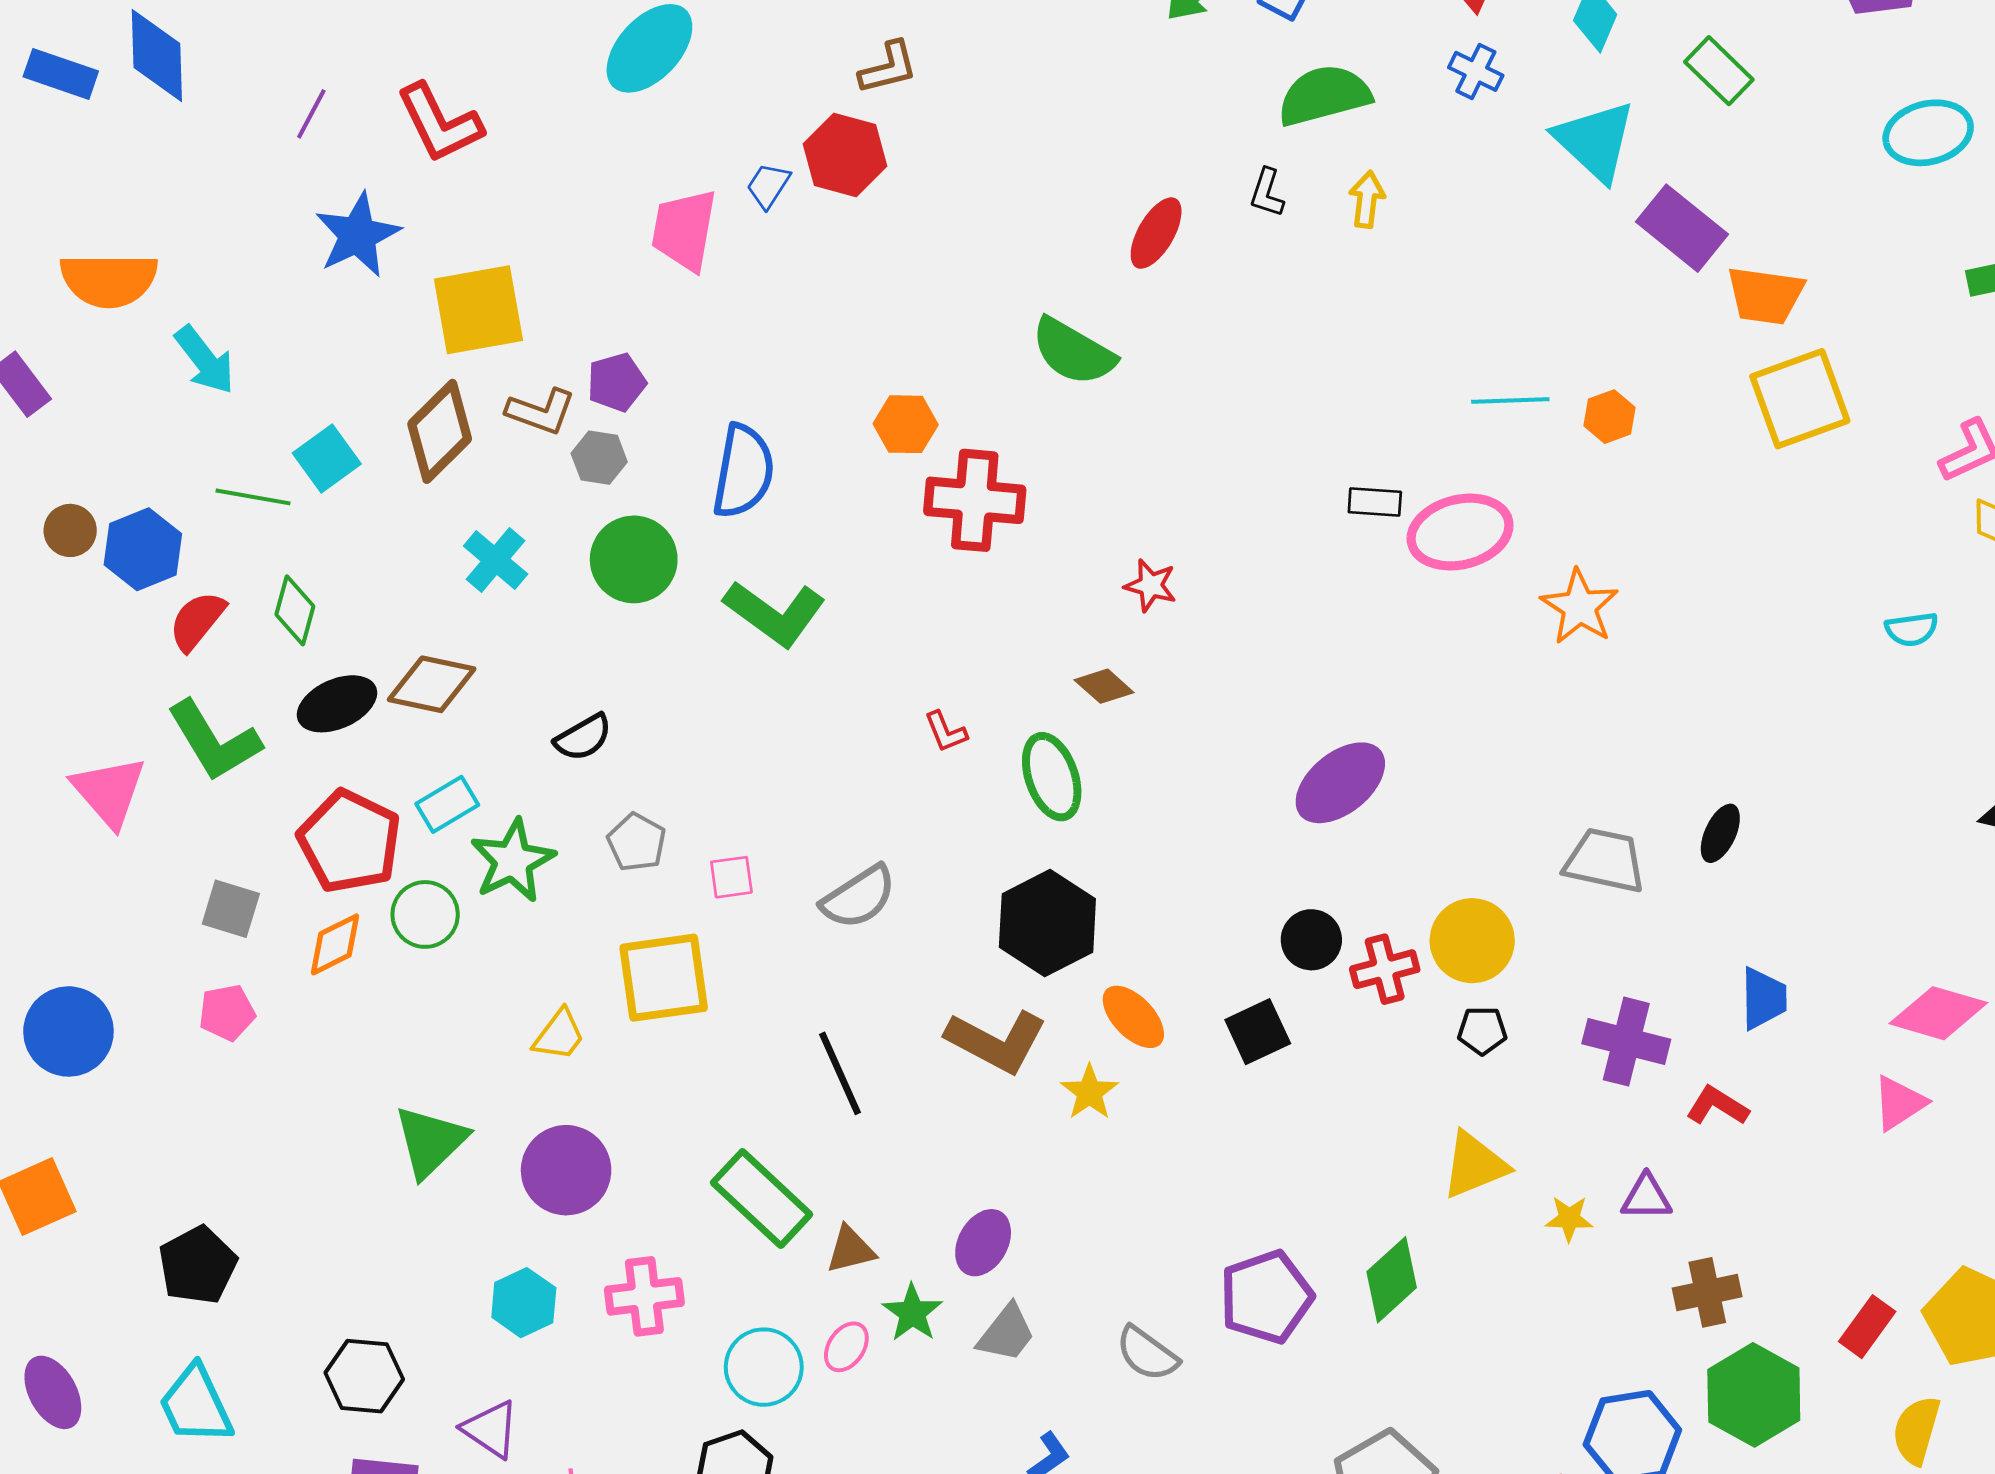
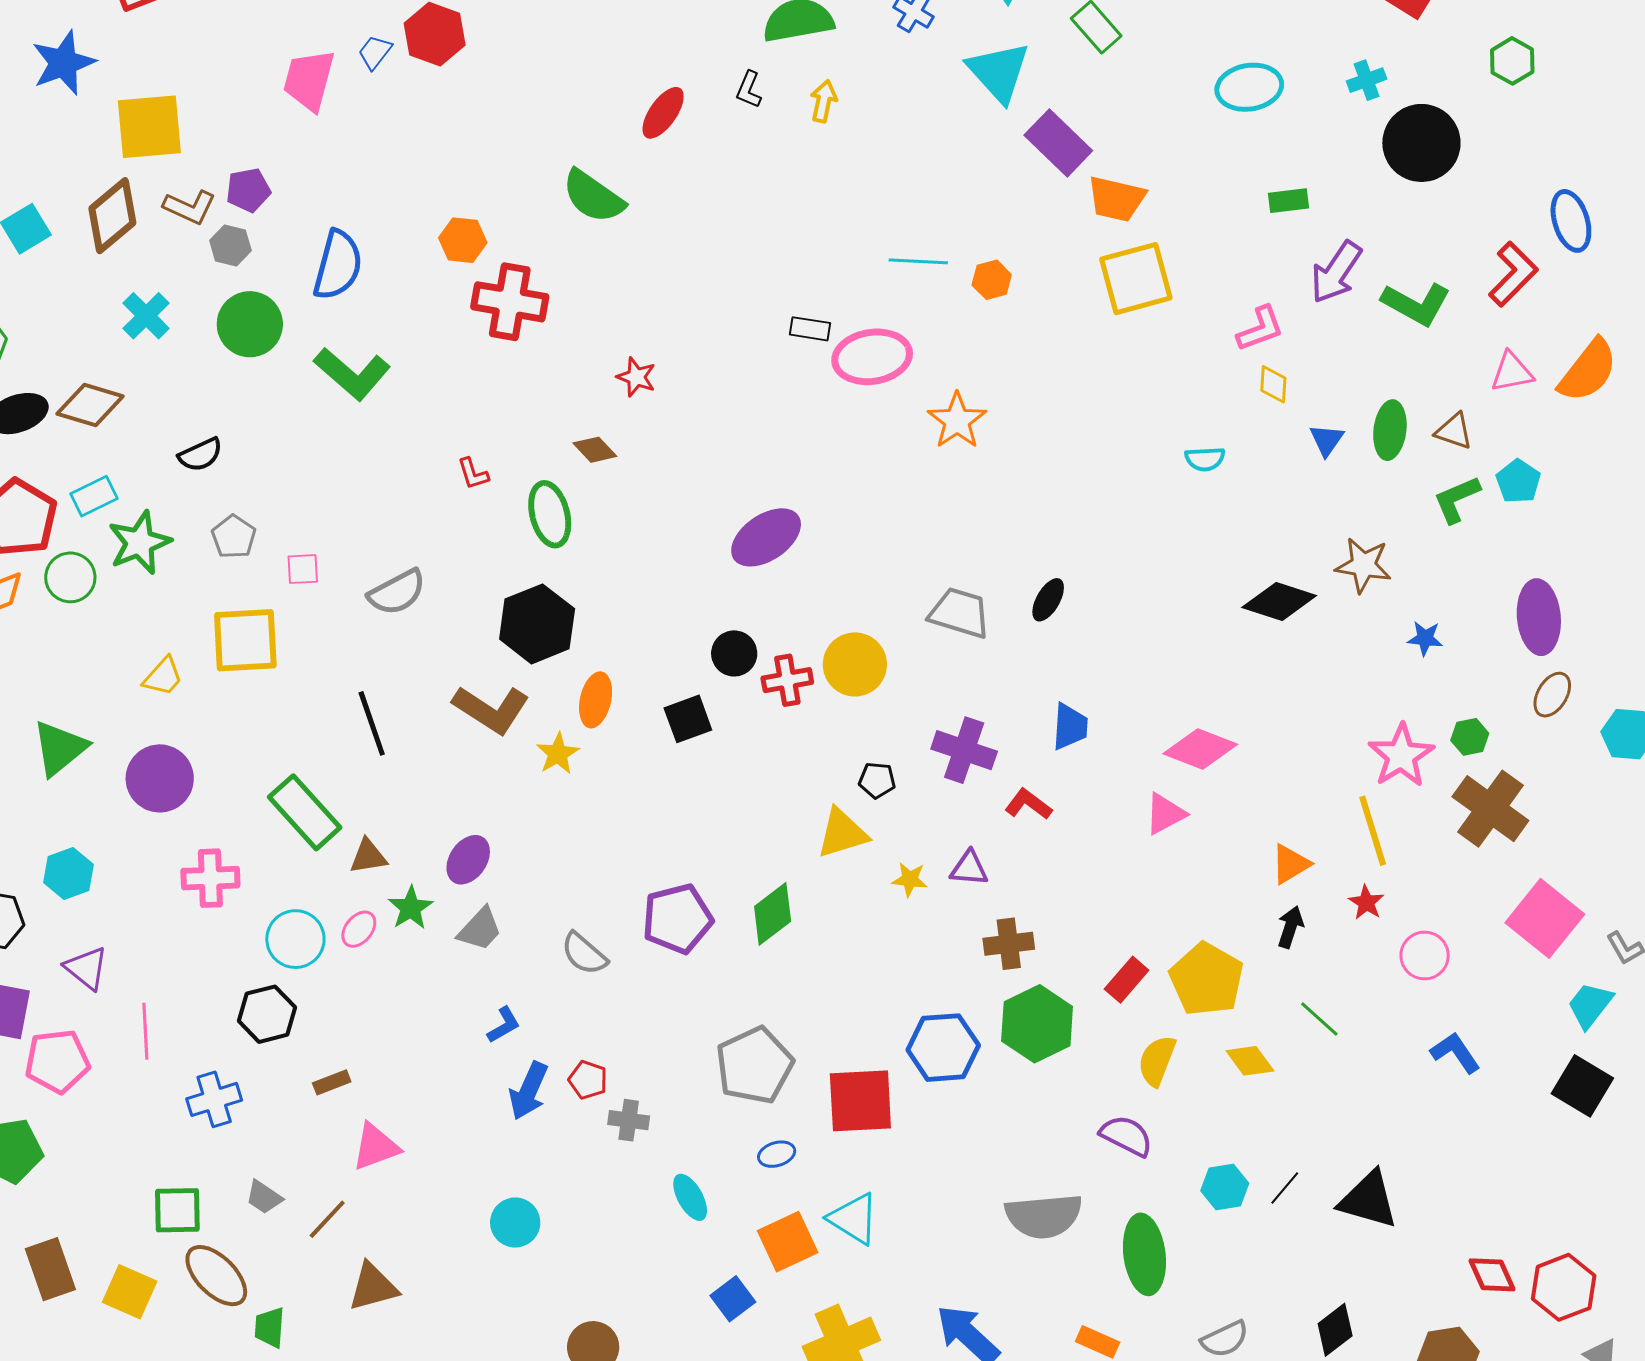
orange ellipse: (1133, 1017) -> (596, 700), turned 52
black pentagon: (1482, 1030) -> (877, 780), moved
cyan hexagon: (524, 1303) -> (69, 873), moved

